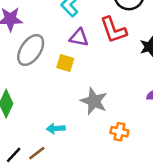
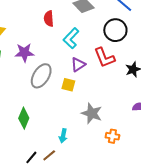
purple triangle: (79, 38) -> (78, 65), turned -42
cyan arrow: (56, 128) -> (63, 136), turned -72

